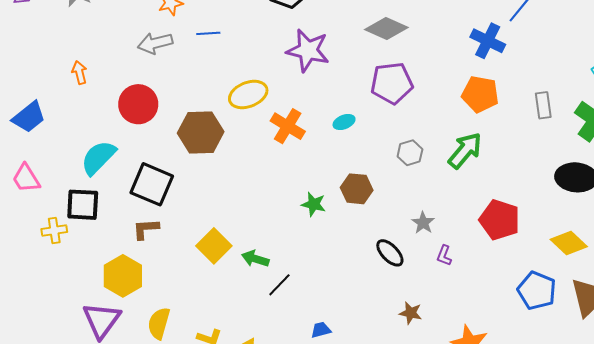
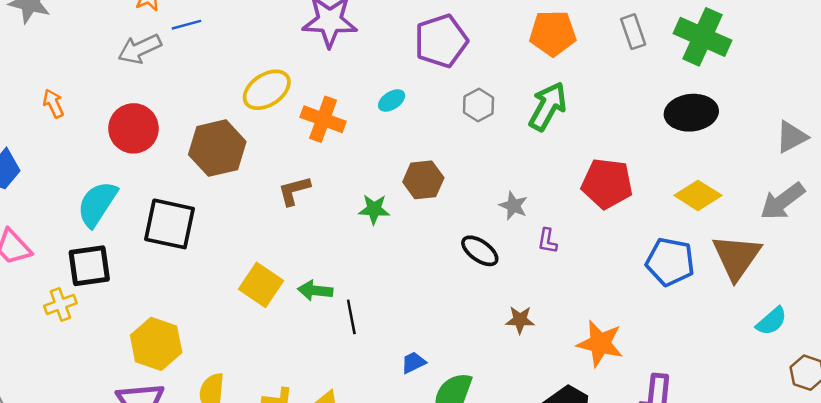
blue line: (208, 33) -> (186, 25), moved
gray hexagon: (410, 153) -> (479, 105), moved
brown L-shape: (146, 229) -> (294, 191), moved
black line: (279, 285) -> (351, 317), turned -44

